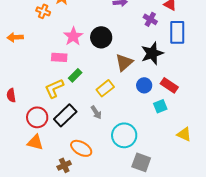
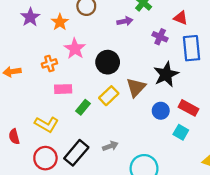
orange cross: (43, 11) -> (49, 63), moved, turned -32
pink star: (73, 36) -> (75, 49), moved
yellow L-shape: (54, 88) -> (47, 124), moved, turned -120
yellow rectangle: (105, 88) -> (109, 96), moved
cyan square: (160, 106) -> (181, 132), turned -32
gray arrow: (96, 112) -> (110, 146), turned -72

